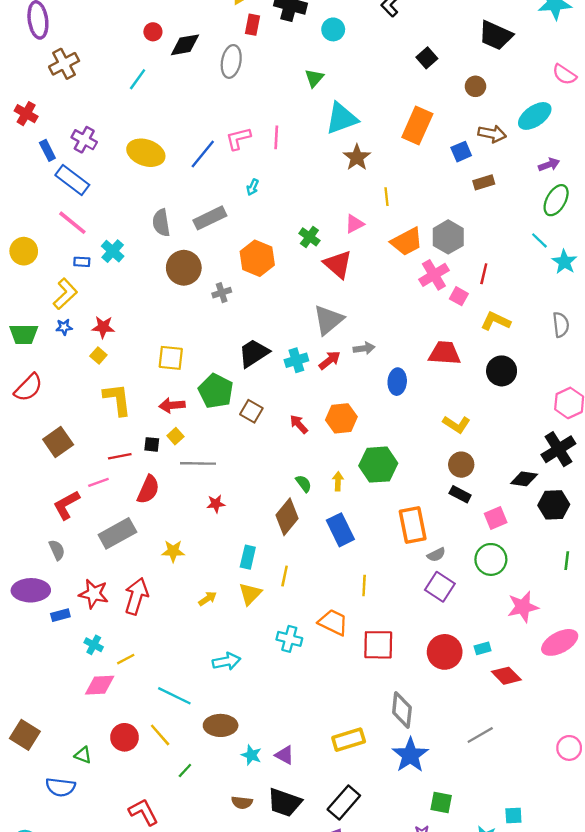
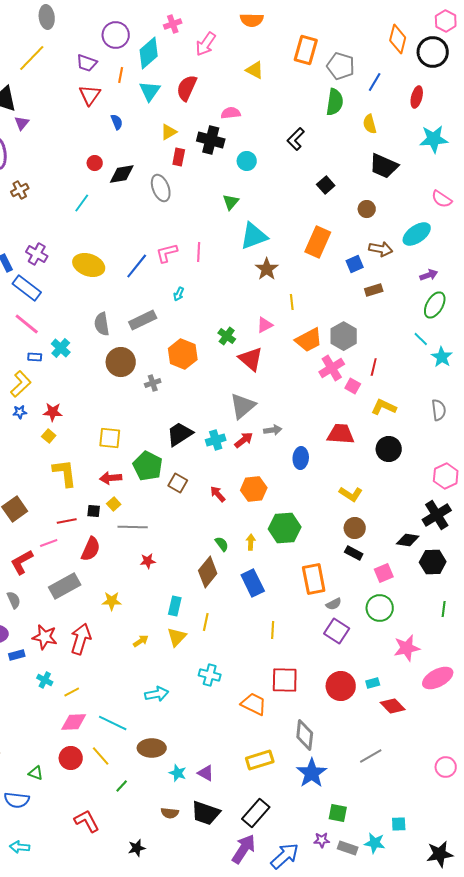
gray ellipse: (231, 61) -> (161, 188), turned -32
brown cross: (64, 64) -> (20, 190), size x0.7
orange trapezoid: (333, 622) -> (254, 704), moved
pink diamond: (100, 685) -> (74, 722), moved

